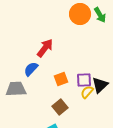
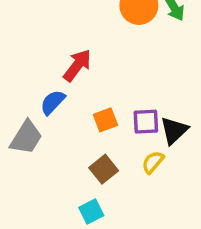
gray trapezoid: (16, 89) -> (26, 137), turned 125
yellow semicircle: (87, 92) -> (153, 162), moved

